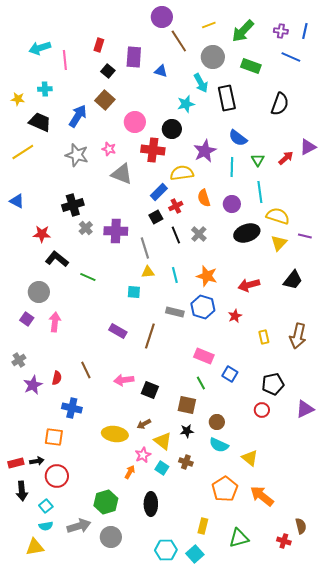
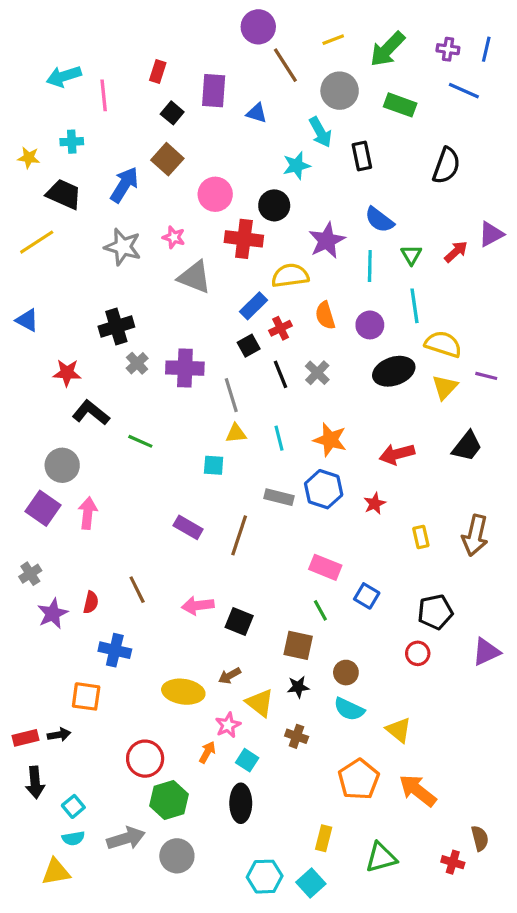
black rectangle: (227, 98) -> (362, 156), size x0.7
purple square: (27, 319) -> (43, 508), size x1.5
cyan square: (162, 468) -> (247, 760), moved
red circle: (57, 476) -> (145, 759), moved

